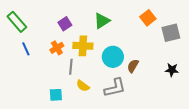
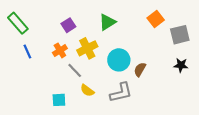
yellow cross: (83, 46) -> (87, 48), turned -30
gray line: (71, 67) -> (75, 70), turned -49
black star: (172, 70) -> (181, 65), moved

